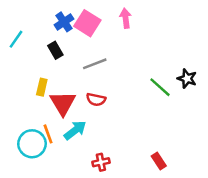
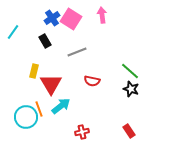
black star: (187, 79) -> (131, 89), moved
red semicircle: (96, 99) -> (92, 81), moved

